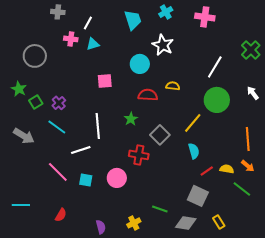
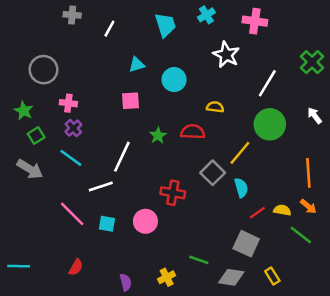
pink cross: (71, 39) -> (68, 103), moved
cyan triangle: (93, 44) -> (137, 65), moved
white star: (163, 45) -> (226, 55), moved
red semicircle: (148, 95) -> (193, 132), moved
green square: (36, 102) -> (36, 136), moved
green star: (131, 119) -> (158, 136), moved
white line: (98, 126) -> (122, 157), turned 30
gray square: (160, 135) -> (213, 173), moved
cyan line: (21, 205) -> (19, 266), moved

